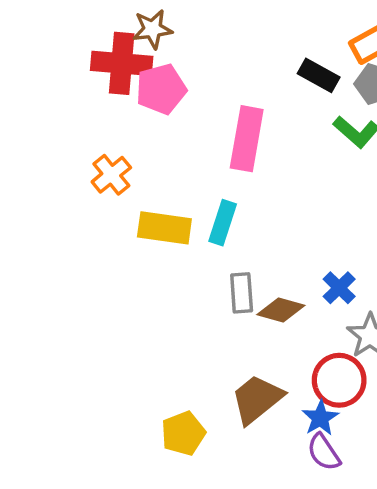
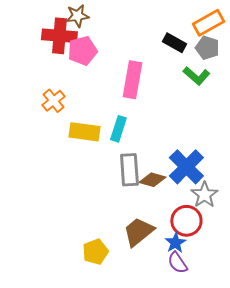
blue cross: (339, 288) -> (186, 167), size x1.8
gray rectangle: (242, 293) -> (129, 170), size x1.4

